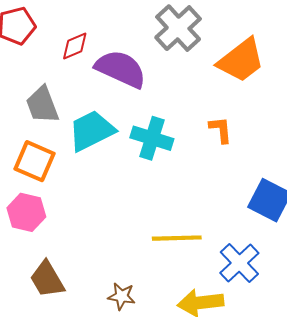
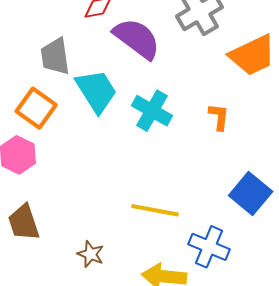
cyan trapezoid: (91, 131) -> (96, 91), turned 72
blue cross: (239, 263) -> (209, 247), turned -36

